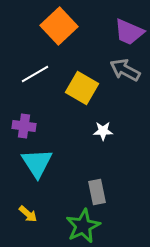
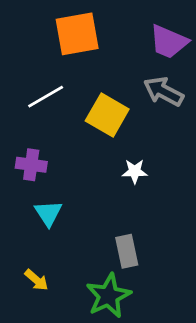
orange square: (59, 26) -> (77, 34), turned 33
cyan triangle: (37, 163) -> (48, 213), size x0.7

